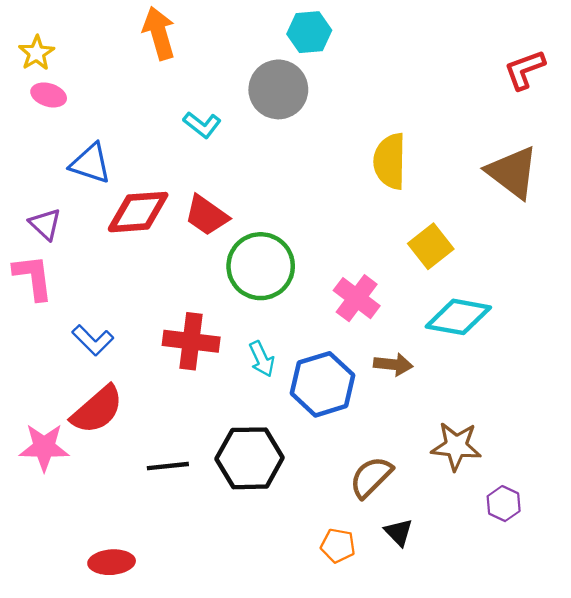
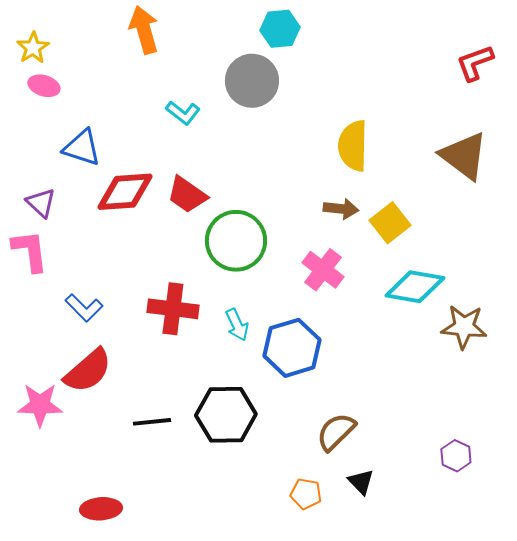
brown arrow: (393, 364) -> (341, 209), moved
brown star: (456, 446) -> (464, 327), moved

